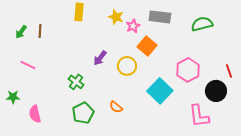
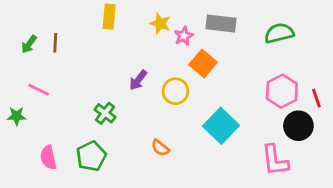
pink hexagon: (188, 70) -> (282, 91), moved
green star: (13, 97) -> (17, 116), moved
green pentagon: (83, 113) -> (91, 156), moved

